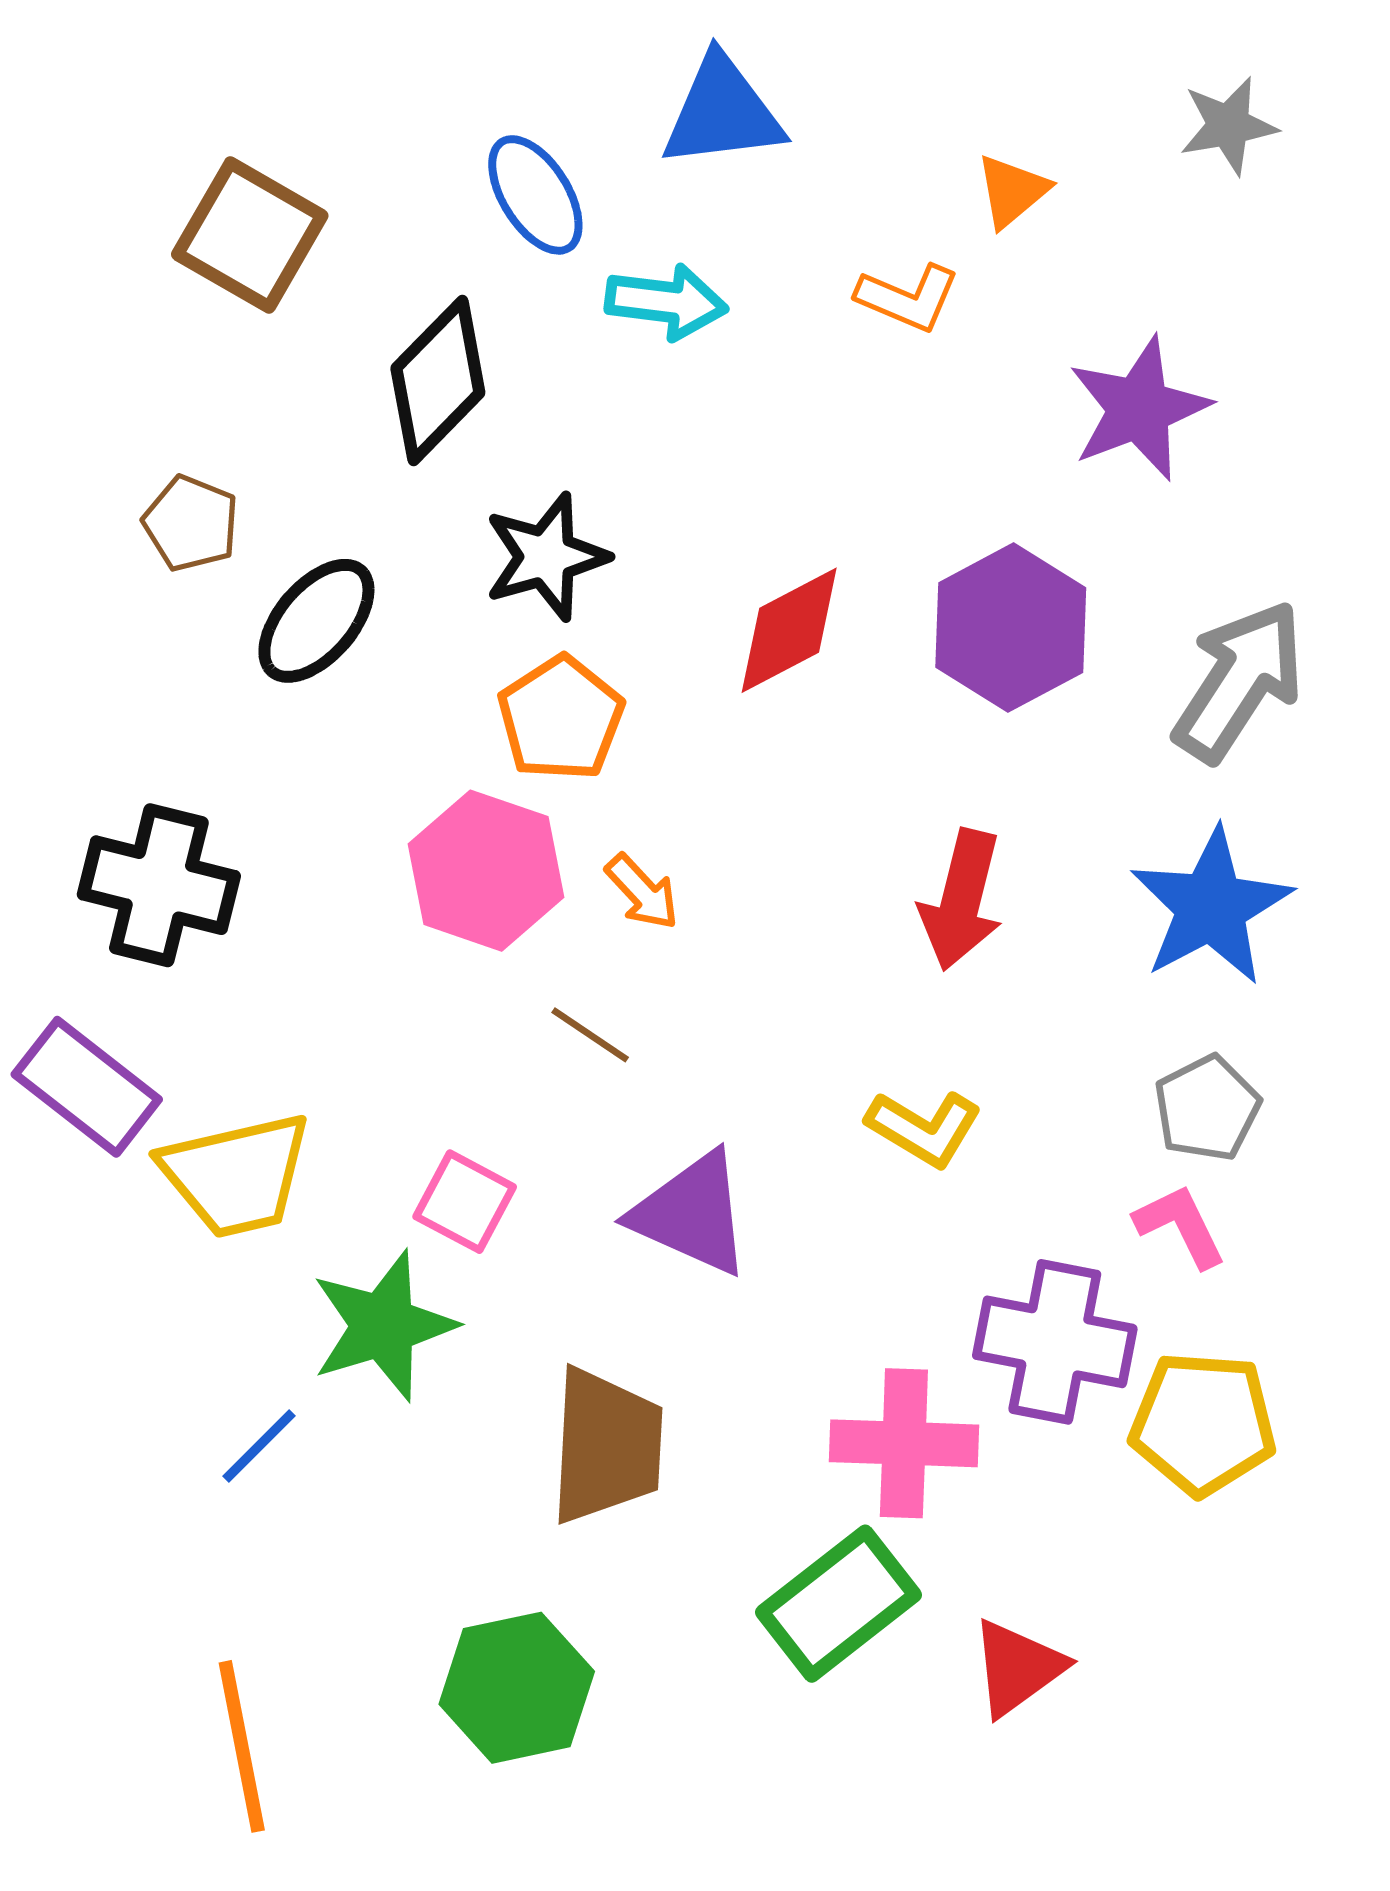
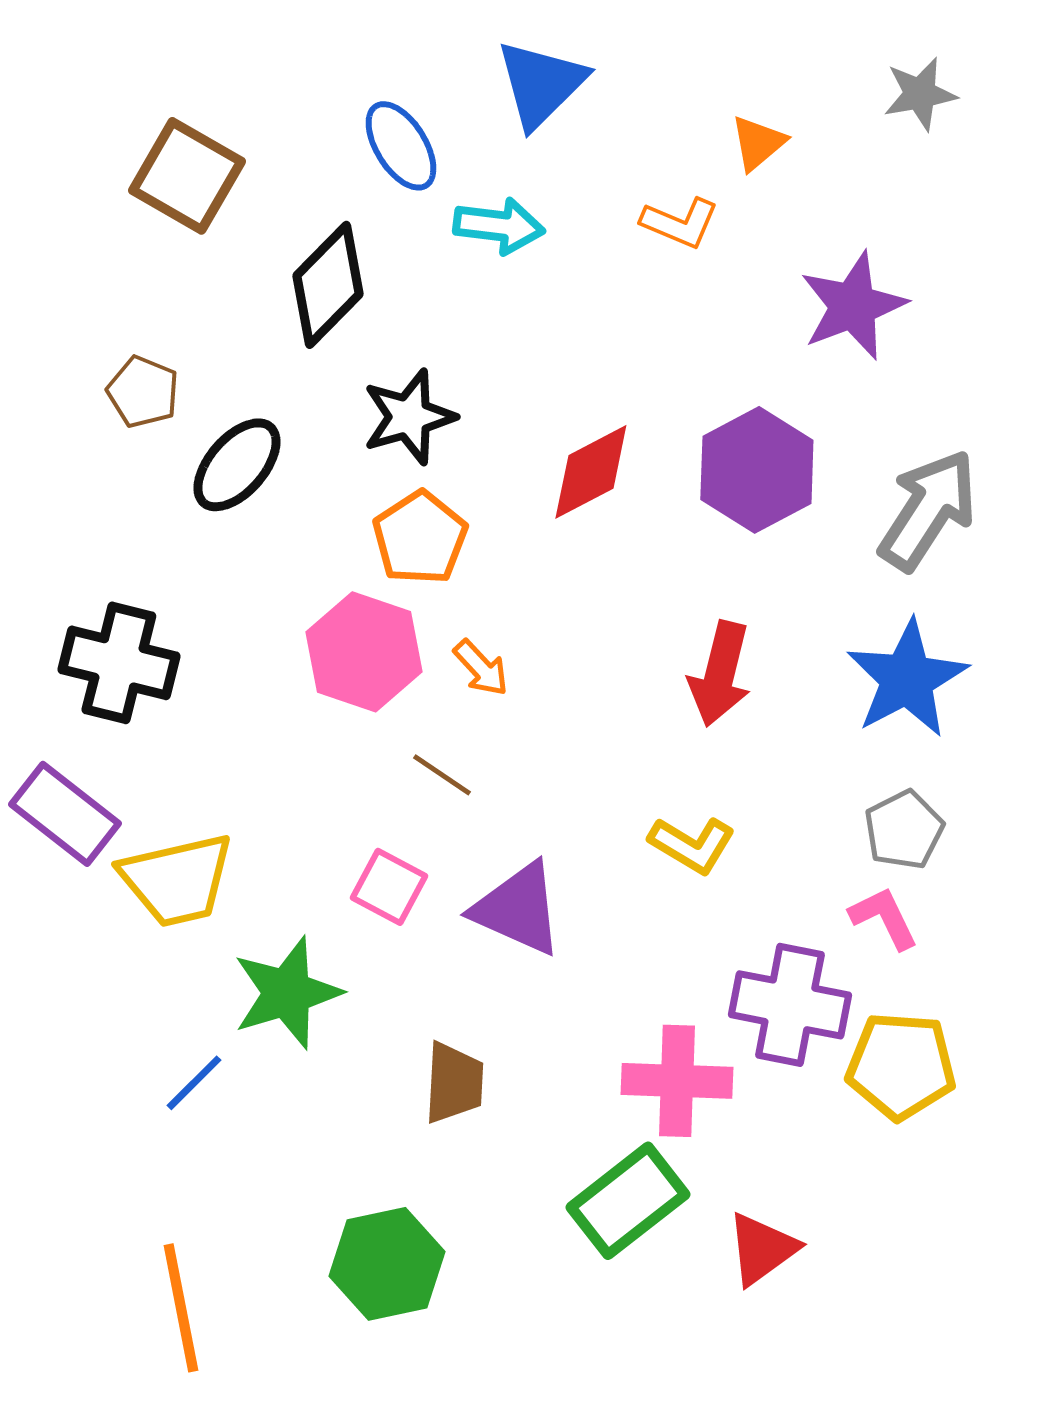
blue triangle: (722, 112) -> (541, 84), turned -38
pink square: (465, 1202) -> (389, 887), moved
brown trapezoid: (606, 1446) -> (454, 1083), size x0.7

